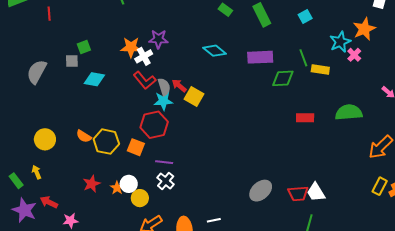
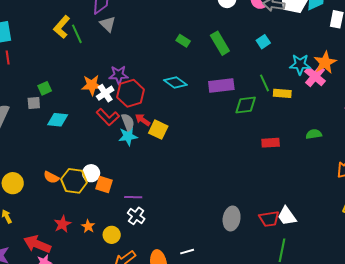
orange star: (364, 29) -> (325, 63), moved
cyan star: (340, 42) -> (300, 64), turned 30
pink cross: (354, 55) -> (315, 76), size x1.5
green semicircle: (349, 112) -> (314, 134), size x0.6
red hexagon: (154, 125) -> (130, 93), moved
white circle: (129, 184) -> (91, 173), moved
gray ellipse: (261, 191) -> (232, 218), turned -35
red arrow: (49, 202) -> (37, 244), moved, size x1.5

